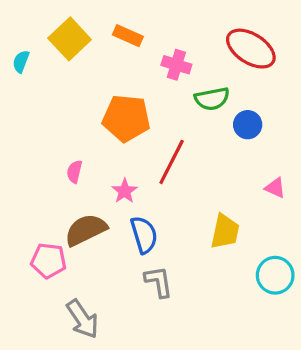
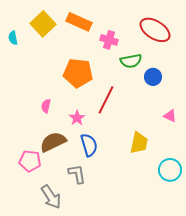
orange rectangle: (128, 36) -> (79, 22), size x1.4
cyan semicircle: (21, 62) -> (13, 38), turned -32
gray L-shape: (159, 282) -> (77, 174), moved

